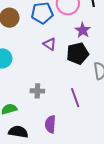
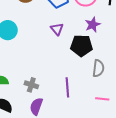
gray cross: (37, 91) -> (31, 85), moved

